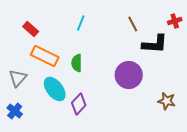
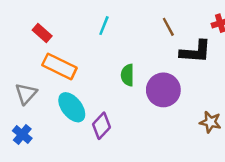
green semicircle: (77, 63) -> (127, 75), moved

